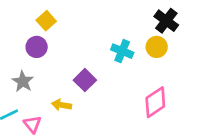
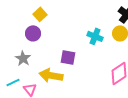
purple square: (85, 80) -> (68, 57), turned -35
yellow arrow: (61, 105) -> (51, 75), size x1.6

